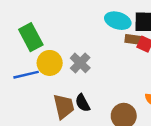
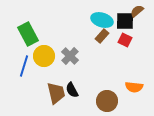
brown rectangle: (133, 39) -> (102, 36), moved, turned -56
blue line: (26, 75) -> (24, 66), turned -60

